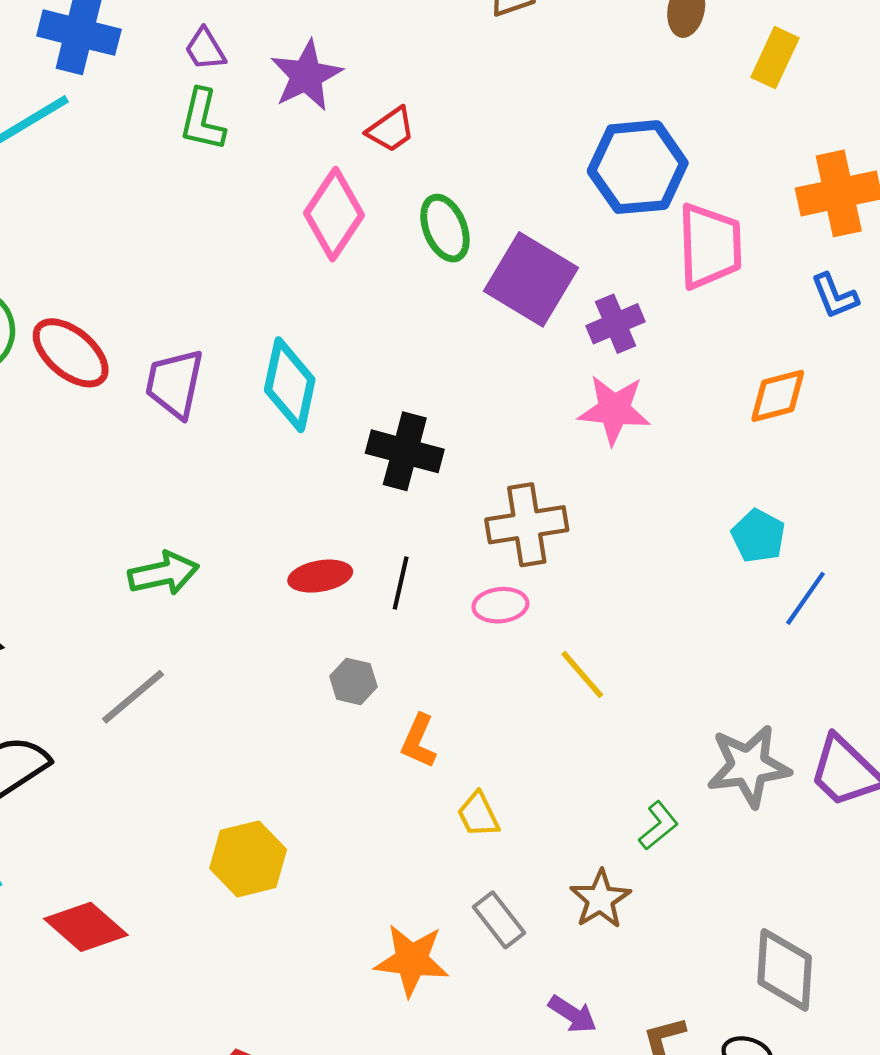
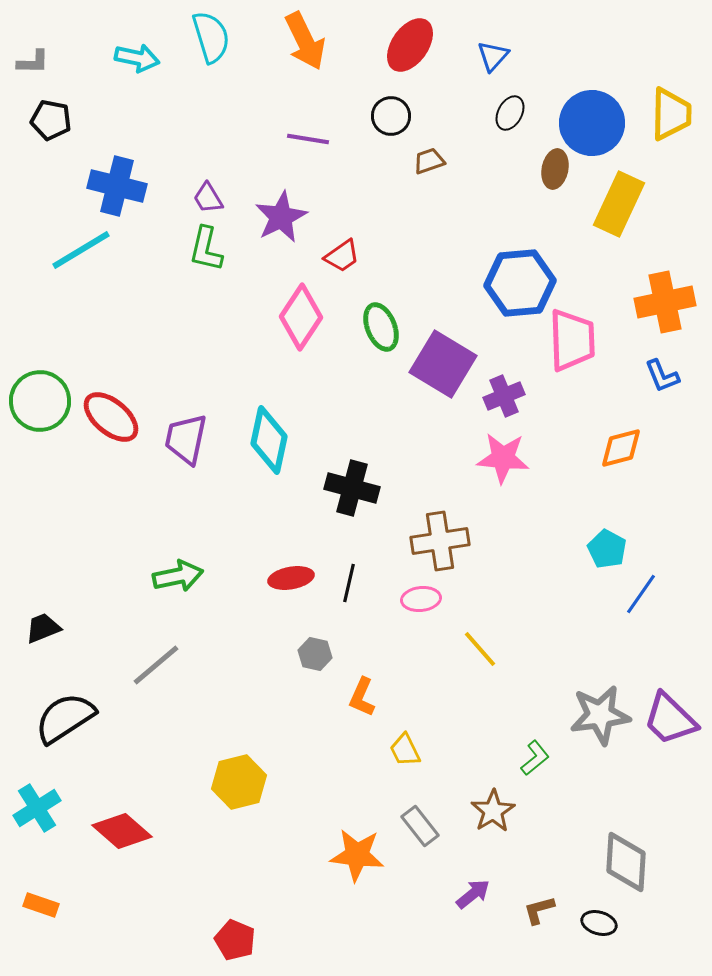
yellow rectangle: (775, 58) -> (619, 204), size x1.5
purple arrow: (573, 1014) -> (473, 894), turned -72

